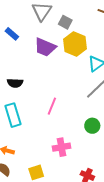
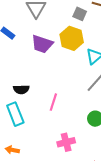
gray square: (65, 22) -> (80, 14), moved
black semicircle: (15, 83) -> (21, 89), moved

